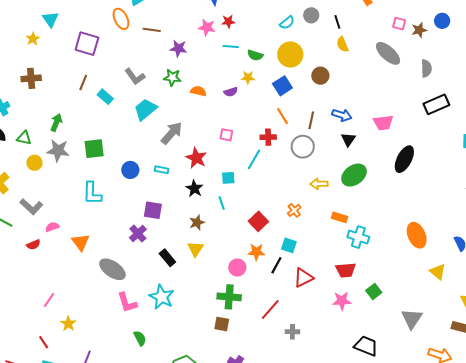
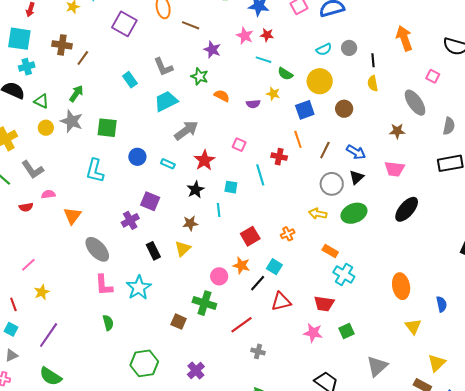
brown star: (419, 30) -> (397, 131), moved
brown line: (83, 82) -> (83, 58), moved
gray circle: (303, 147) -> (332, 184), moved
cyan line: (254, 159) -> (260, 175), turned -60
brown square: (222, 324) -> (179, 322), moved

